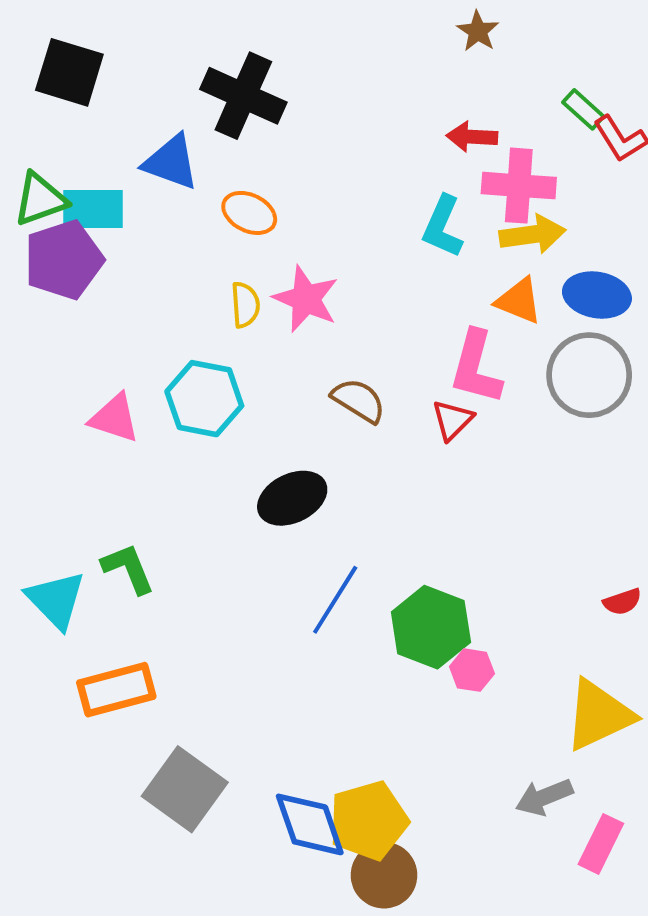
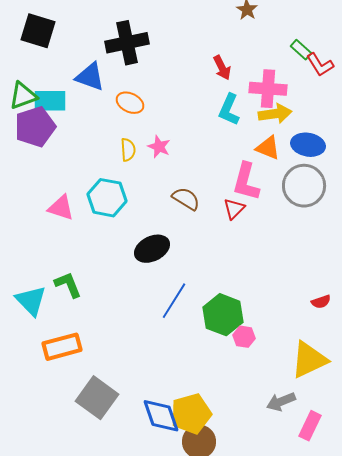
black cross: (243, 96) -> (127, 43), turned -36
red arrow: (472, 137) -> (222, 68), moved, turned -120
pink star: (306, 299) -> (159, 147), size x0.7

